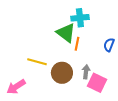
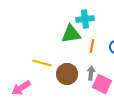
green triangle: (66, 33) -> (71, 34), turned -45
orange line: (77, 44) -> (92, 46), moved

